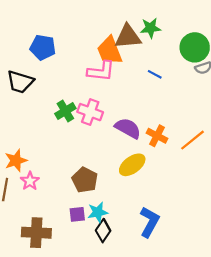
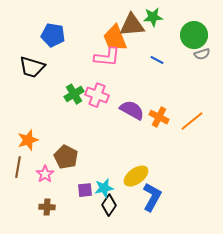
yellow ellipse: (132, 165) -> (136, 176), moved
brown pentagon: (85, 180) -> (66, 157), moved
pink star: (30, 181) -> (45, 174), moved
brown cross: (36, 233) -> (47, 207), size x0.6

